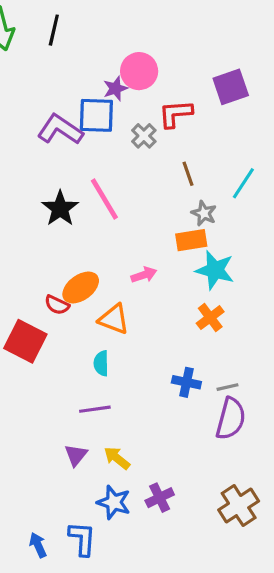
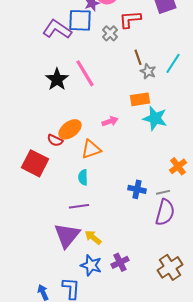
gray star: (204, 213) -> (148, 71), moved
orange cross: (210, 318) -> (178, 166), moved
orange triangle: (114, 319) -> (91, 149), turned -40
purple triangle: (76, 455) -> (67, 235), size x1.8

